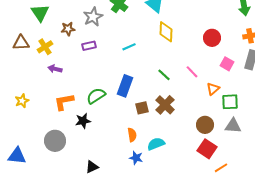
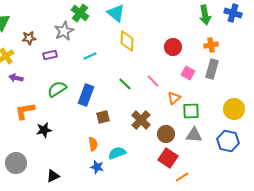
gray star: (93, 17) -> (64, 31), moved
green semicircle: (96, 96) -> (57, 89), moved
brown cross: (165, 105) -> (141, 120), moved
gray circle: (55, 141) -> (16, 163), moved

